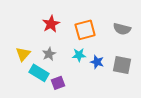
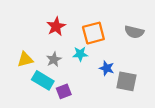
yellow triangle: (23, 54) -> (25, 59), turned 35
cyan star: (79, 55) -> (80, 54), moved
gray square: (122, 65) -> (126, 81), moved

